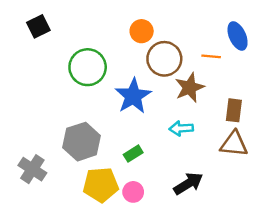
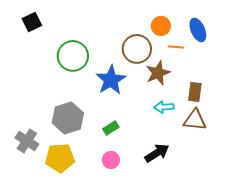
orange circle: (142, 31) -> (161, 26), moved
cyan arrow: (181, 128) -> (164, 107), moved
yellow pentagon: (101, 185) -> (60, 158), moved

